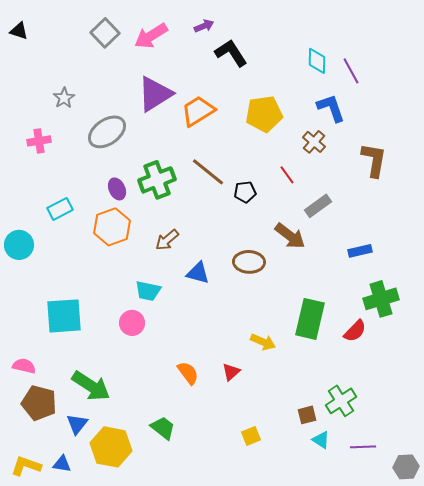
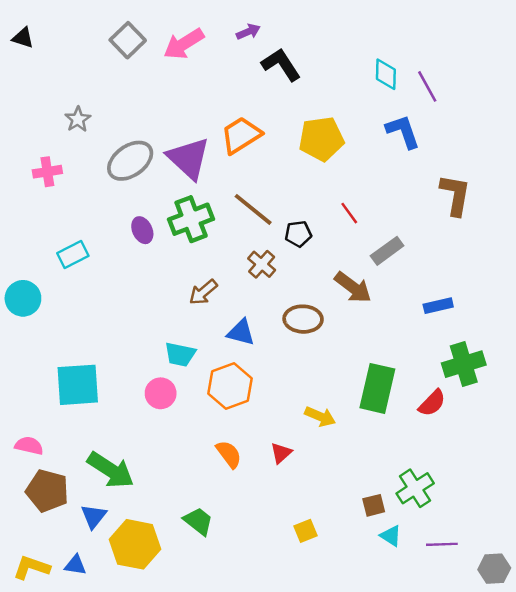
purple triangle: (155, 94) -> (189, 158), moved, turned -45
brown cross: (314, 142) -> (262, 264), moved
orange hexagon: (112, 227) -> (230, 386), moved

